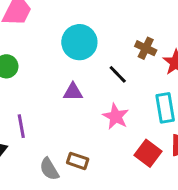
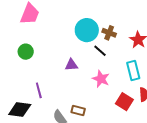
cyan circle: (79, 42) -> (87, 30), moved
brown cross: (146, 48) -> (109, 33), moved

